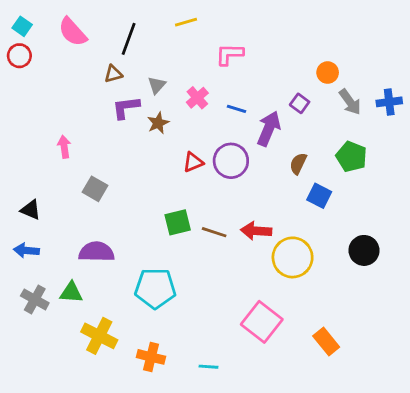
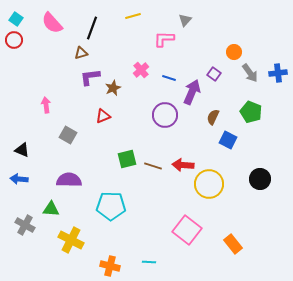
gray triangle: (157, 85) -> (185, 20), moved
red triangle: (193, 162) -> (103, 116), moved
gray cross: (35, 299) -> (25, 225), moved
orange cross: (151, 357) -> (110, 266), moved

